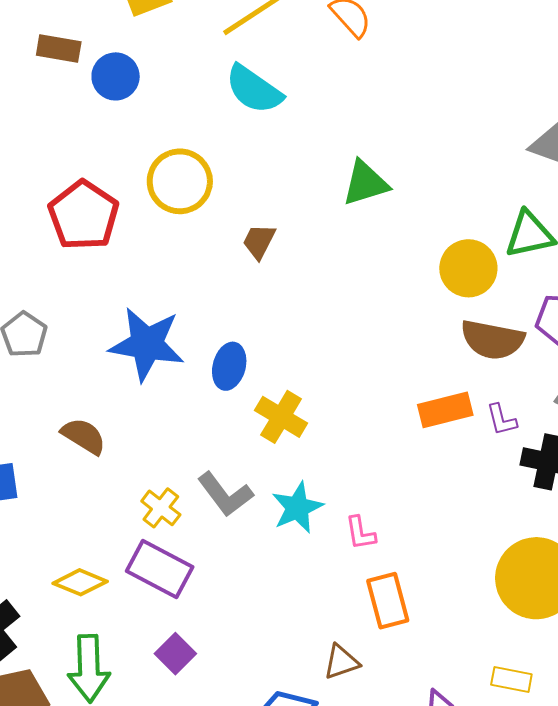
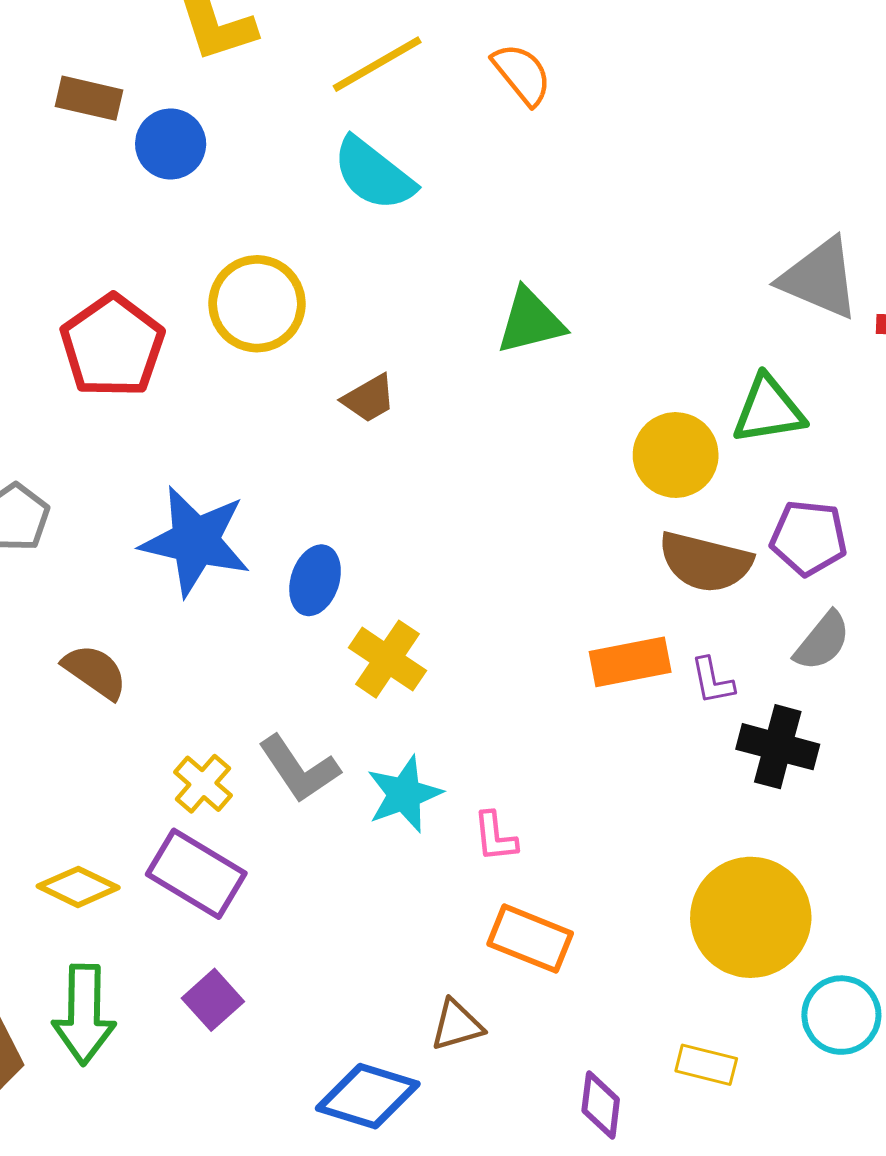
brown trapezoid: (259, 241) -> (369, 398), turned -150
orange rectangle: (388, 601) -> (530, 939), turned -56

